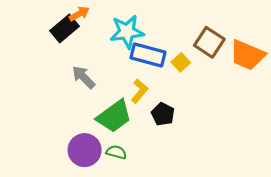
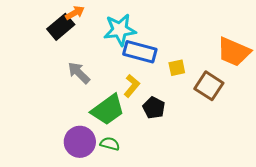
brown square: (209, 42) -> (209, 86), moved
yellow square: (181, 62) -> (177, 68), moved, turned 30

